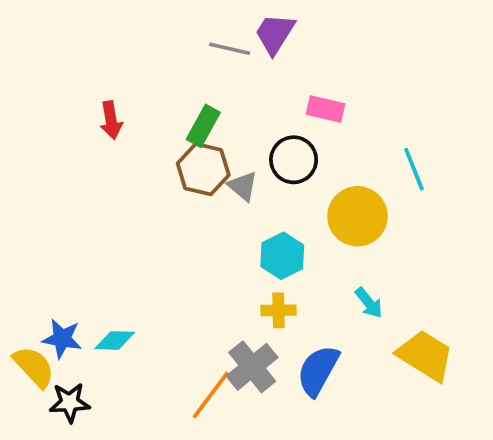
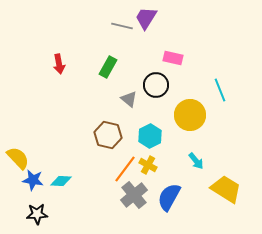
brown hexagon: (203, 169) -> (108, 135), moved
yellow cross: (278, 310) -> (148, 165), turned 30
yellow semicircle: (34, 367) -> (18, 158), moved
orange line: (211, 395) -> (125, 169), moved

